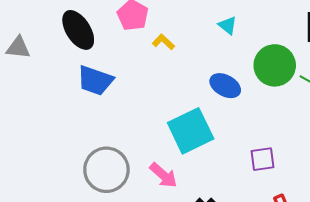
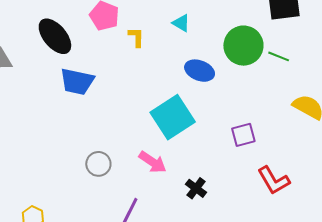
cyan triangle: (228, 25) -> (181, 23), moved
yellow L-shape: (163, 42) -> (136, 37), turned 55
gray circle: (106, 170) -> (98, 164), size x0.6

